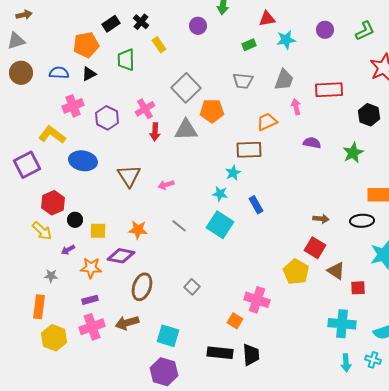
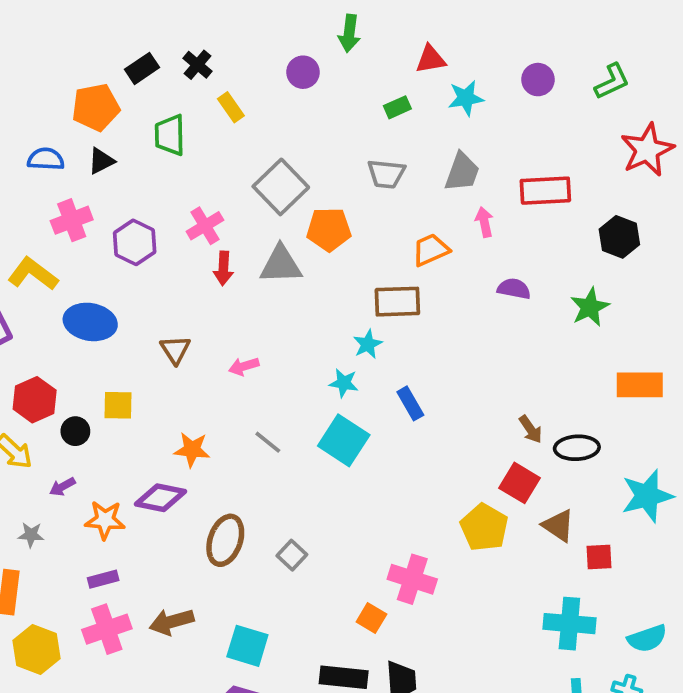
brown triangle: (129, 176) -> (175, 350), size x0.7
brown arrow: (321, 219) -> (531, 429), turned 49
black ellipse: (362, 221) -> (577, 448), moved
yellow square: (98, 231) -> (118, 405), moved
brown ellipse: (142, 287) -> (225, 540), moved

